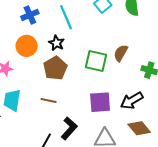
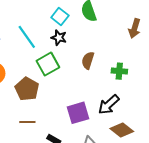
black star: (57, 43) -> (59, 38), moved
green square: (96, 61) -> (48, 64), moved, turned -30

